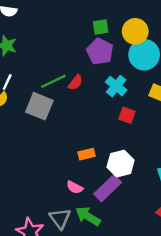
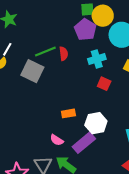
yellow circle: (135, 31) -> (103, 16), moved
red semicircle: (76, 82) -> (64, 54), turned -48
cyan cross: (116, 86) -> (97, 59), turned 30

